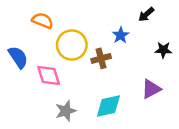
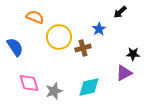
black star: (163, 50) -> (133, 54), moved
pink diamond: (49, 75) -> (29, 83), moved

